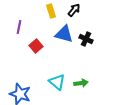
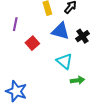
black cross: (86, 39) -> (82, 36), turned 32
cyan triangle: (57, 82) -> (64, 61), moved

